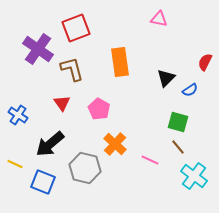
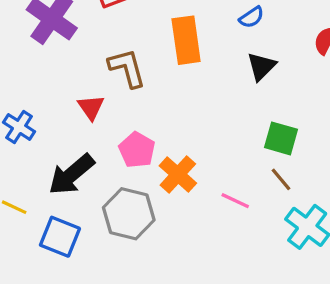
brown L-shape: (72, 69) -> (127, 68), moved
blue semicircle: (190, 90) -> (252, 17), moved
pink pentagon: (99, 109) -> (137, 150), moved

